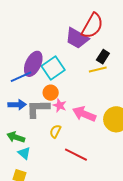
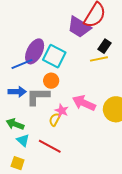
cyan square: (53, 68) -> (54, 56), turned -30
pink star: (60, 105) -> (62, 111), moved
red line: (76, 155) -> (50, 146), moved

